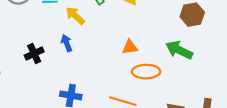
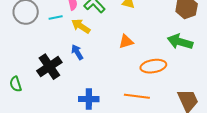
orange triangle: (130, 47) -> (126, 42), moved
black cross: (34, 54) -> (49, 67), size x1.4

